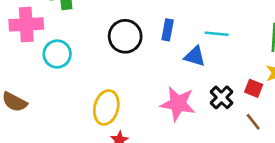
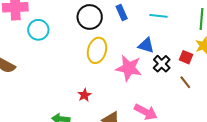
blue rectangle: (168, 30) -> (122, 13), turned -35
blue triangle: (195, 56) -> (146, 45), moved
yellow ellipse: (106, 107) -> (97, 50), moved

